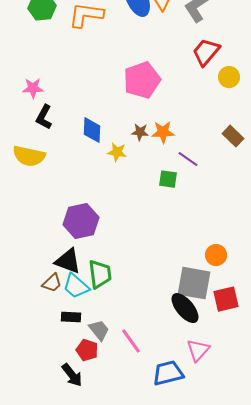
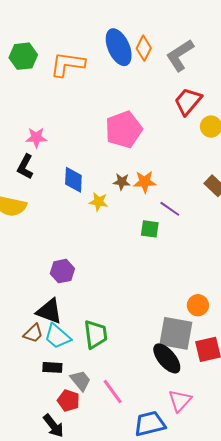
pink star: (33, 88) -> (36, 138), moved
purple hexagon: (81, 221) -> (62, 271), size x0.7
green trapezoid: (100, 274) -> (96, 334), moved

